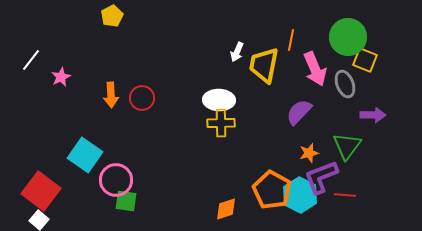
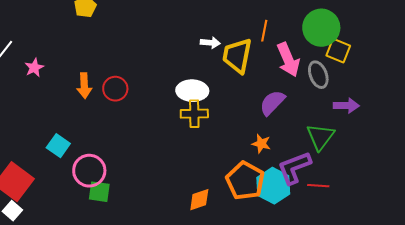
white arrow: (237, 52) -> (210, 43), turned -108
orange star: (309, 153) -> (261, 144), moved, turned 30
cyan square: (85, 155) -> (58, 146), size x0.7

